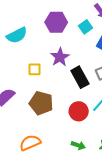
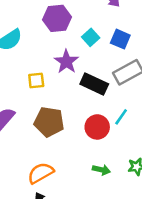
cyan square: (85, 27) -> (91, 37), moved
black rectangle: (80, 77) -> (94, 84), turned -30

